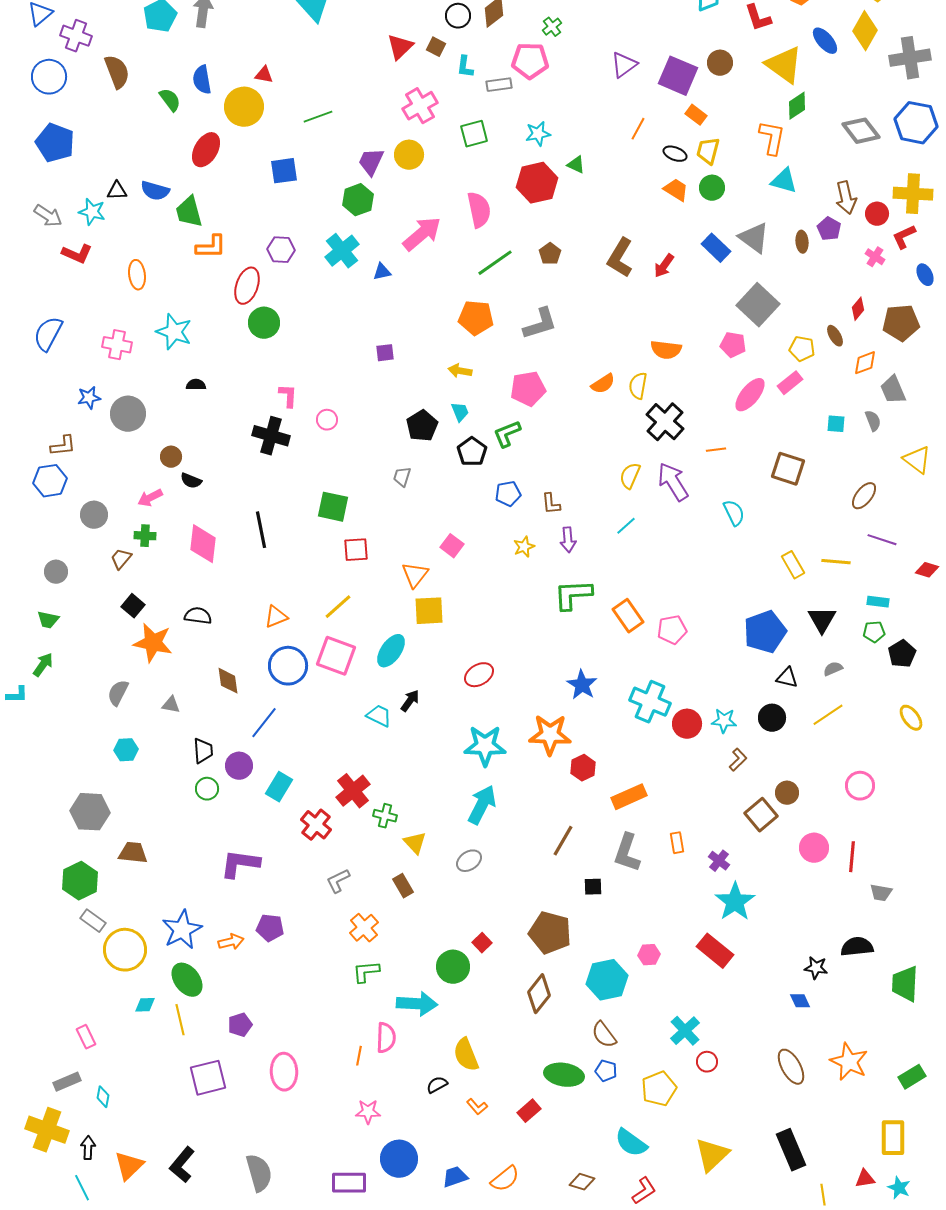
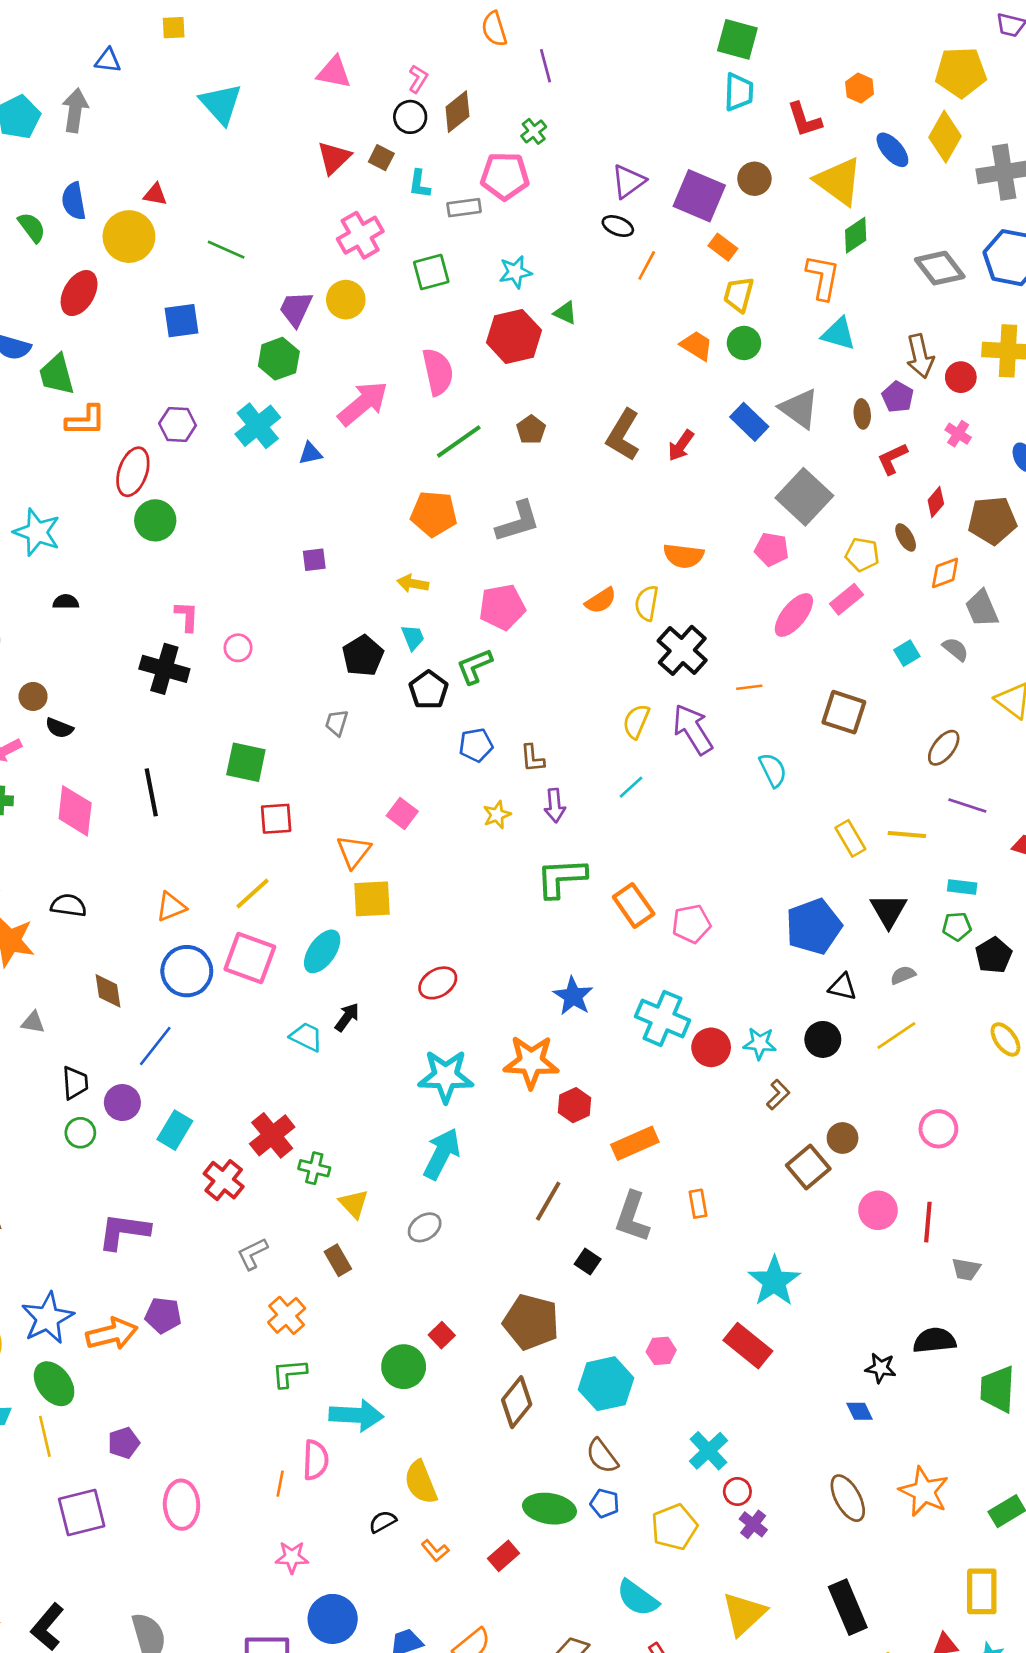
green line: (318, 117) -> (226, 250), turned 44
black ellipse: (675, 154) -> (618, 226), moved
red L-shape: (904, 237) -> (892, 459), moved
gray semicircle: (873, 421) -> (956, 649), turned -30
cyan square: (836, 424) -> (907, 653), turned -36
purple cross: (719, 861) -> (753, 1524), moved
black square: (593, 887) -> (588, 1262), turned 36
orange arrow: (231, 942) -> (112, 1334), size x1.5

